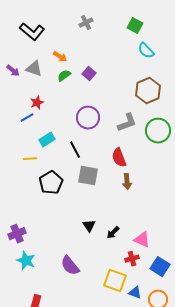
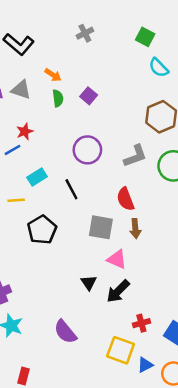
green semicircle: (64, 76) -> (58, 98), turned 120
gray square: (88, 176) -> (101, 227), moved
black arrow: (113, 233) -> (118, 291), size x1.5
pink triangle: (142, 240) -> (117, 259), moved
blue triangle: (135, 293) -> (145, 365), turned -48

